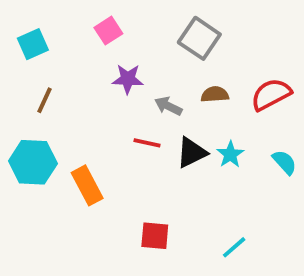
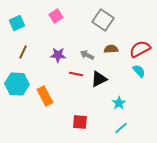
purple star: (128, 79) -> (58, 55), moved
cyan star: (230, 154) -> (119, 103), moved
cyan semicircle: (284, 162) -> (139, 71), moved

